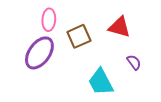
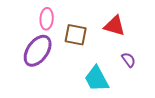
brown square: (79, 36) -> (76, 35), turned 35

